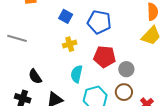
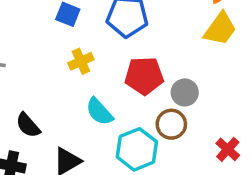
cyan semicircle: (77, 74) -> (99, 112), turned -48
brown circle: (124, 92) -> (171, 124), moved

